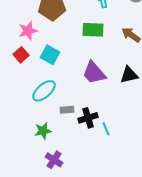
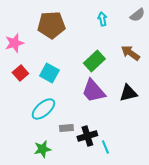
green rectangle: (93, 30) -> (94, 61), moved, turned -45
pink star: (28, 31) -> (14, 43), moved

